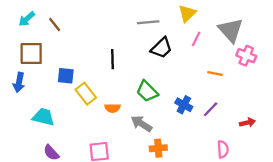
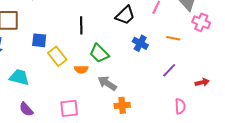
green trapezoid: (147, 91) -> (99, 53), moved
blue cross: (184, 105) -> (140, 43), moved

